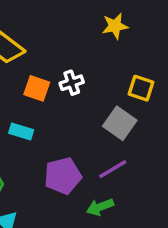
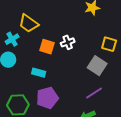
purple pentagon: (63, 176) -> (47, 98), moved

